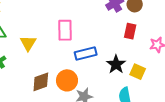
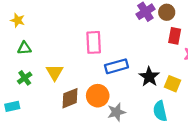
red rectangle: (130, 31) -> (175, 36), moved
yellow triangle: (28, 43) -> (55, 72), moved

